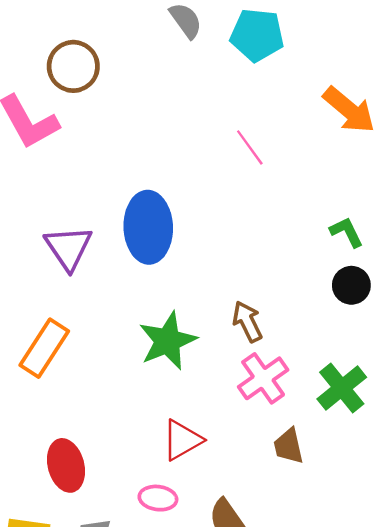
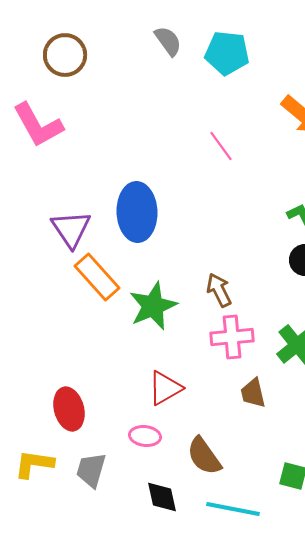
brown circle: (73, 66) -> (65, 55), moved
orange rectangle: (44, 348) -> (97, 277), moved, turned -75
pink cross: (263, 378) -> (232, 337), turned 30

